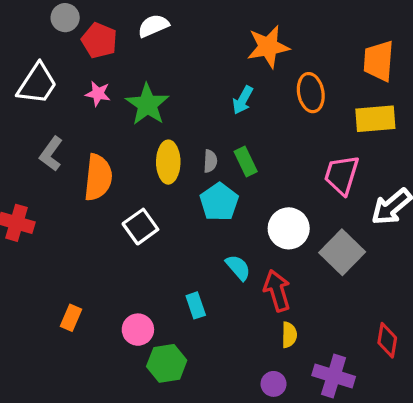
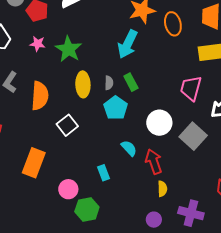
orange ellipse: (311, 93) -> (173, 24), moved
cyan arrow: (243, 100) -> (128, 44), size x1.6
orange rectangle: (71, 318) -> (34, 163), moved, size x1.8

